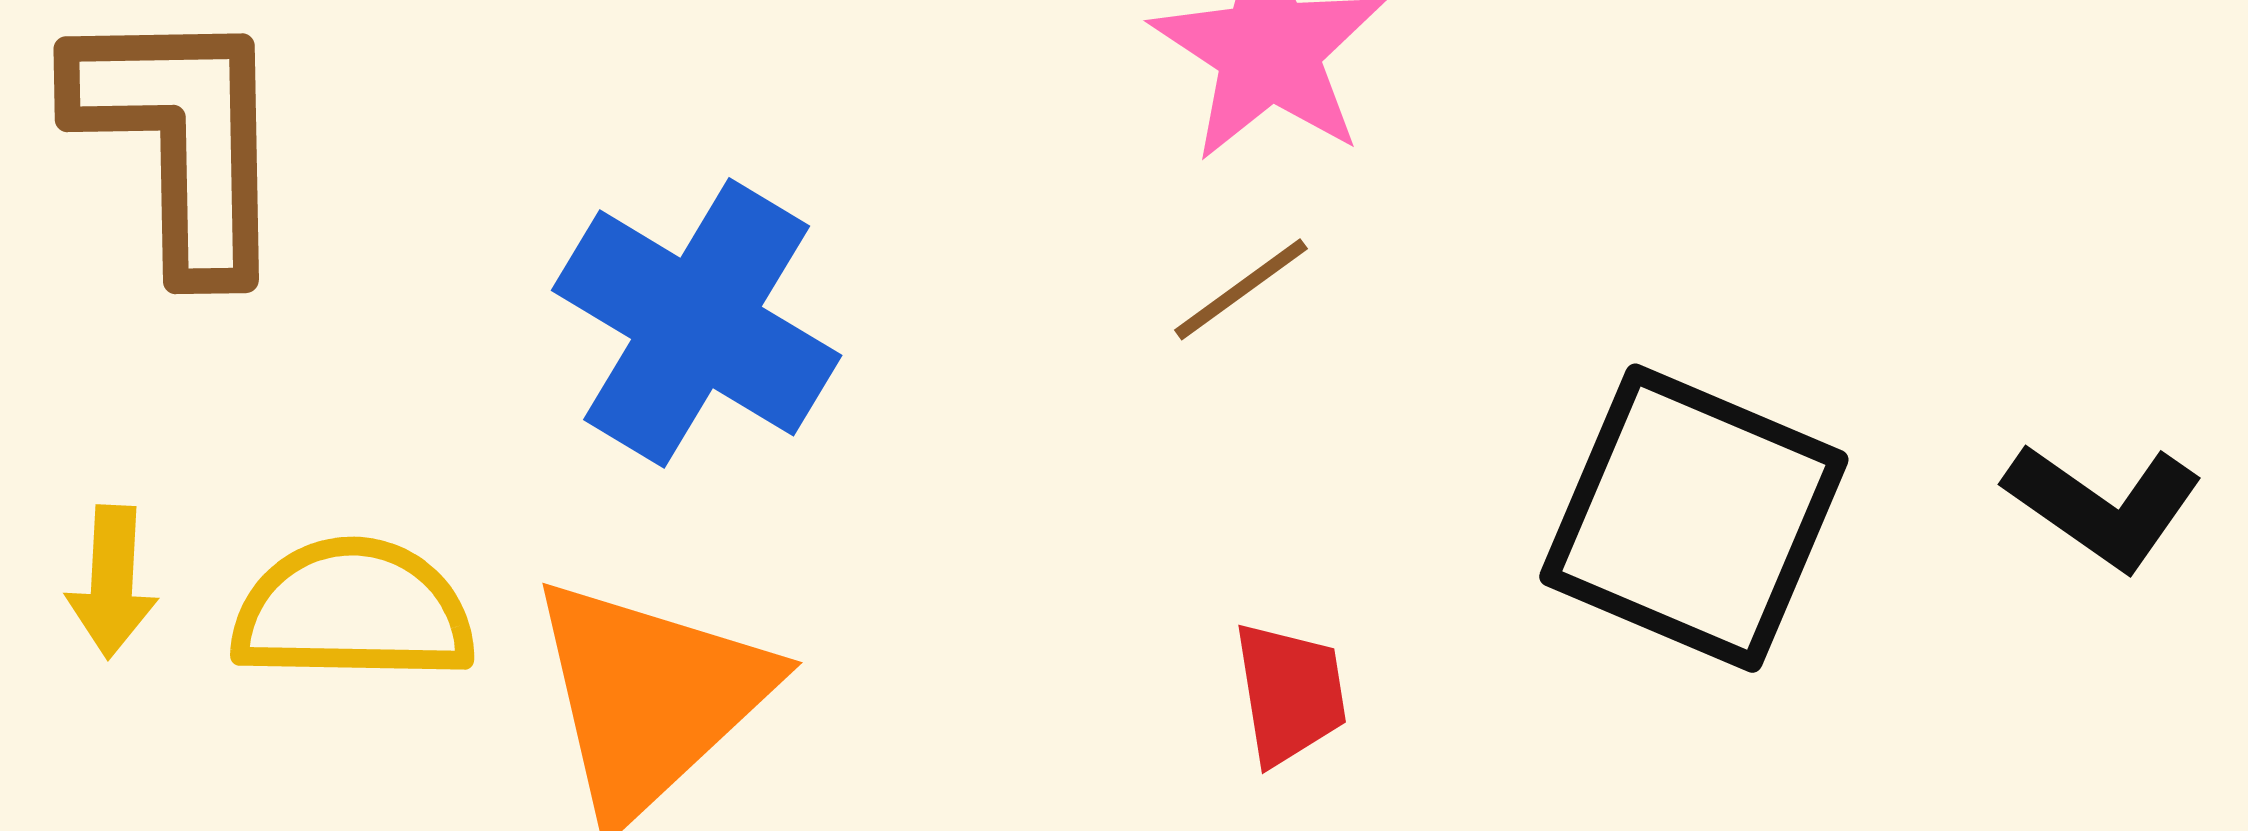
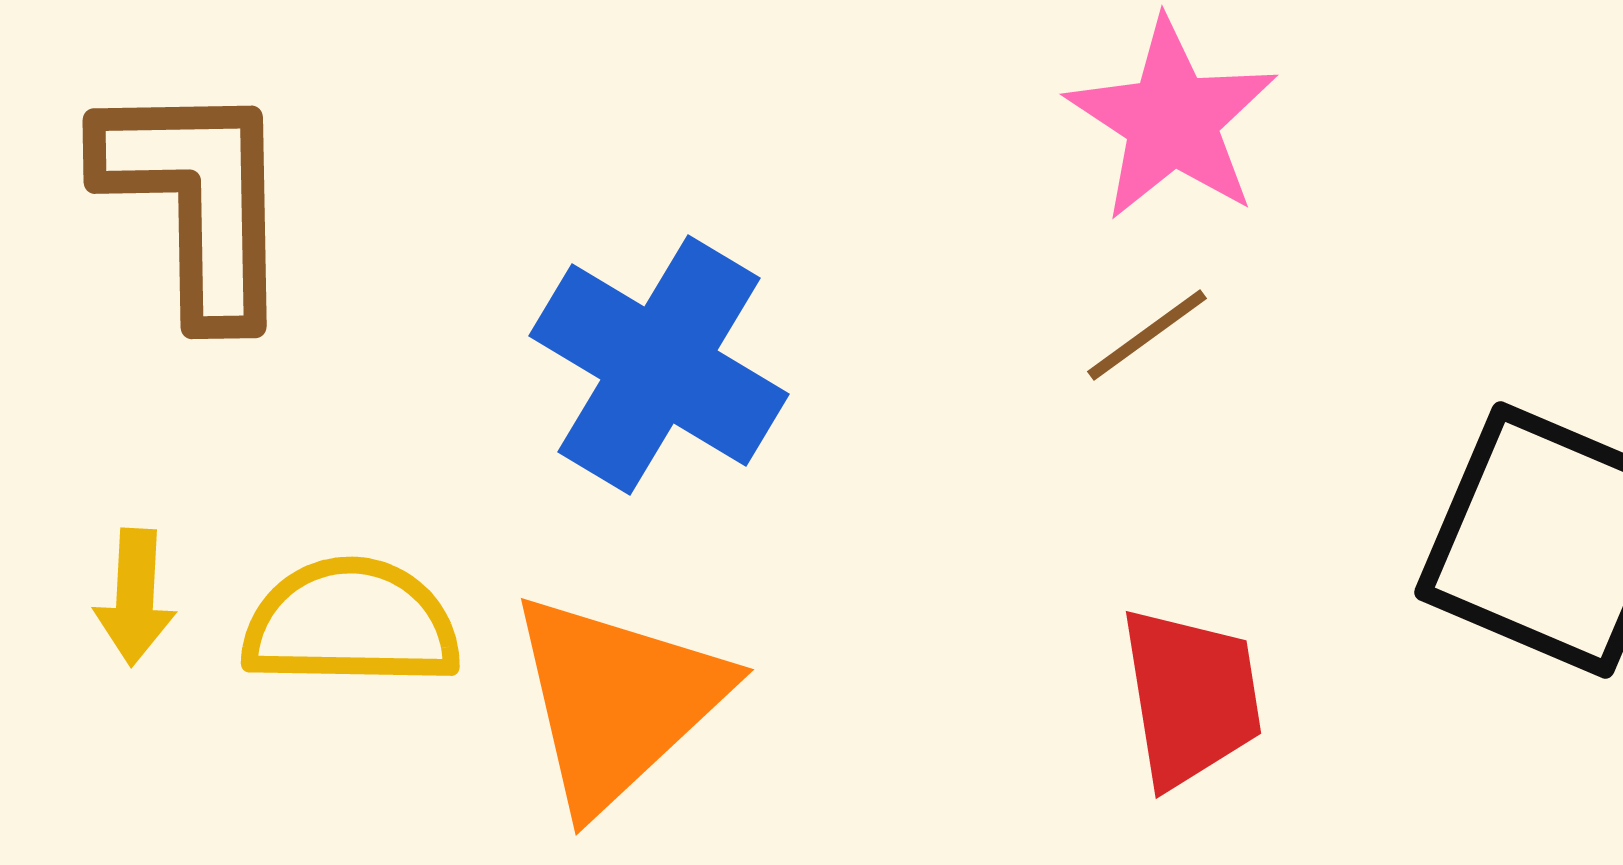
red trapezoid: (1290, 693) -> (1191, 697), size x1.4

